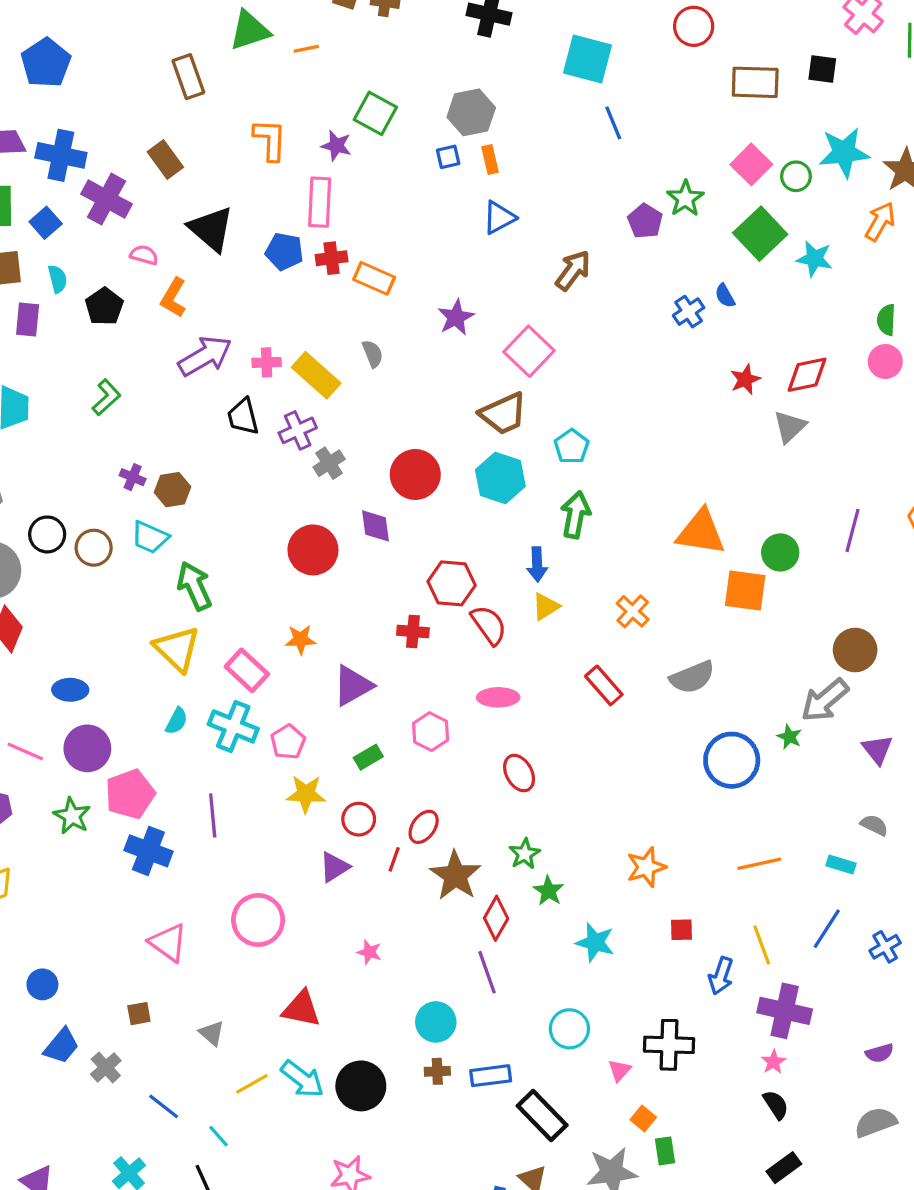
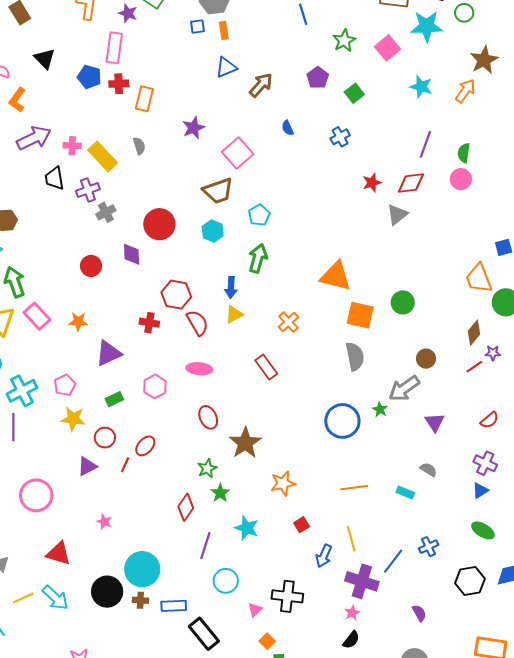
cyan star: (844, 153) -> (427, 26), moved
green circle: (796, 176) -> (464, 13), moved
green star: (685, 198) -> (344, 41), moved
black triangle: (211, 229) -> (45, 59), size x0.7
green square: (760, 234) -> (354, 93), moved, size x0.6
cyan star: (815, 259) -> (421, 87), moved
brown arrow: (573, 270) -> (261, 85), moved
orange rectangle: (374, 278) -> (144, 99), turned 75
blue semicircle: (725, 296) -> (288, 128), moved
cyan hexagon: (500, 478) -> (213, 231), size x0.7
purple line: (853, 530) -> (425, 144), moved
red circle: (313, 550) -> (91, 266), size x0.7
green circle: (780, 552) -> (403, 302), moved
brown circle: (855, 650) -> (426, 359), size x0.7
pink rectangle: (247, 670) -> (37, 316), moved
gray semicircle: (692, 677) -> (355, 356), moved, turned -84
cyan cross: (233, 726) -> (22, 391), moved, turned 36
brown star: (455, 876) -> (245, 443), moved
blue line: (827, 929) -> (393, 561), moved
red square: (681, 930) -> (302, 525), turned -35
purple line: (487, 972) -> (205, 546), moved, turned 32
cyan circle: (436, 1022) -> (142, 569), size x1.4
purple semicircle: (880, 1053) -> (419, 613), turned -108
black circle: (361, 1086) -> (107, 592), moved
black semicircle: (776, 1105) -> (351, 640), turned 66

